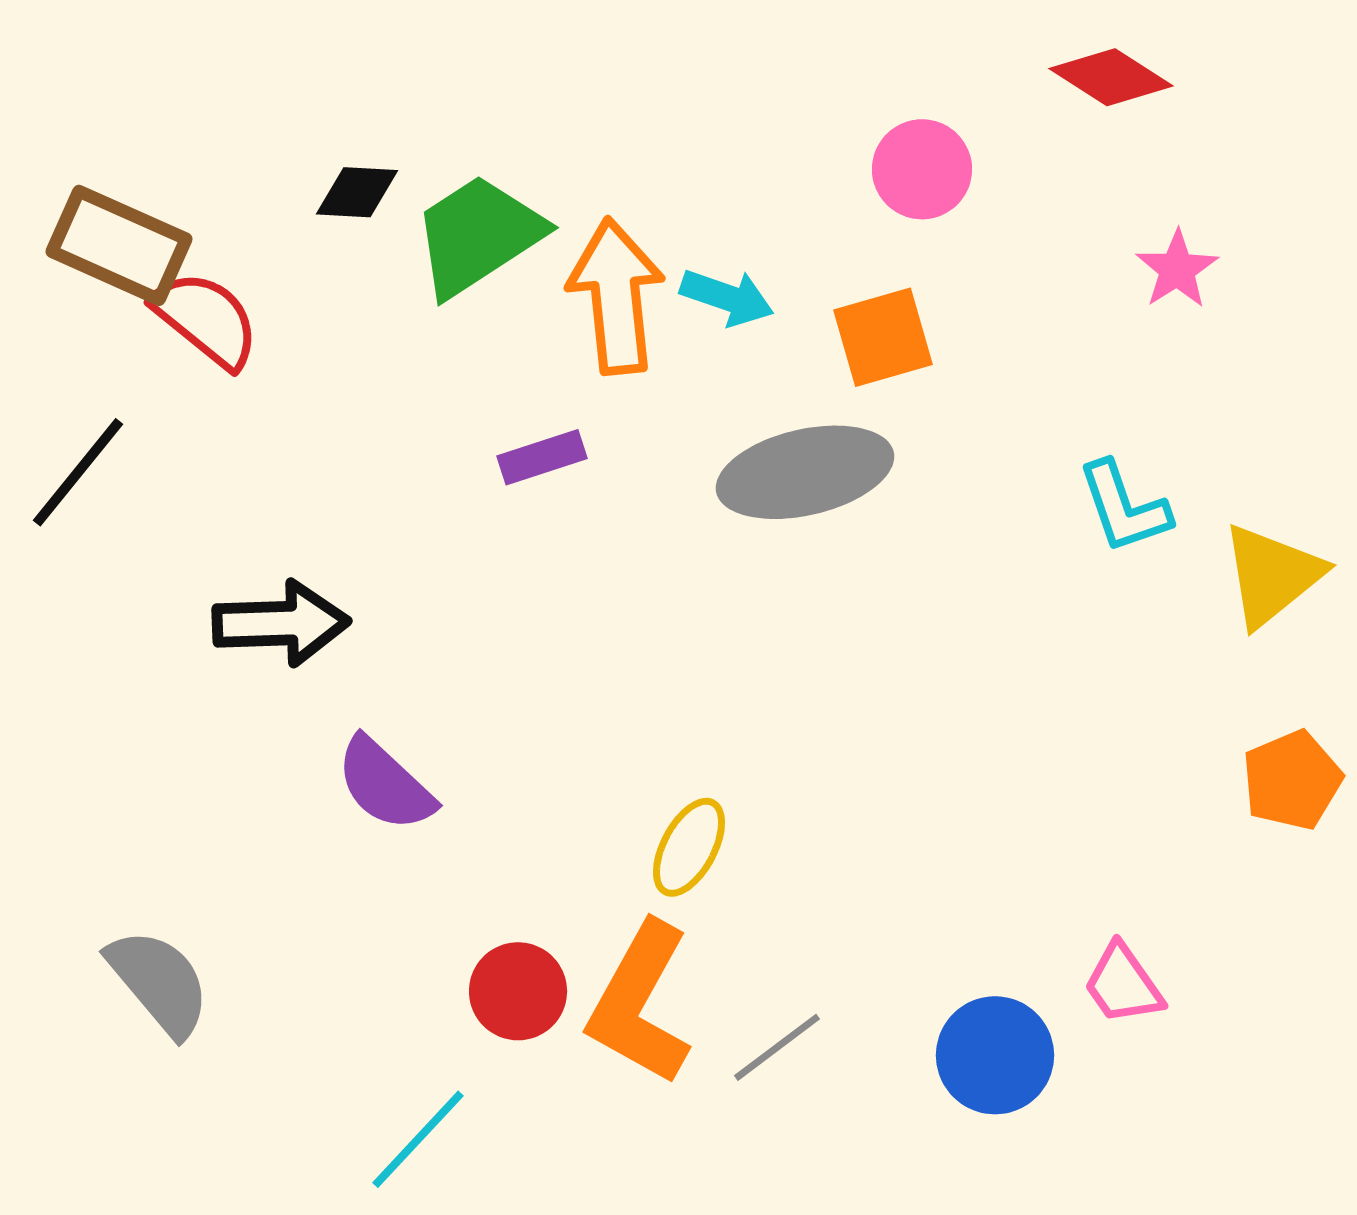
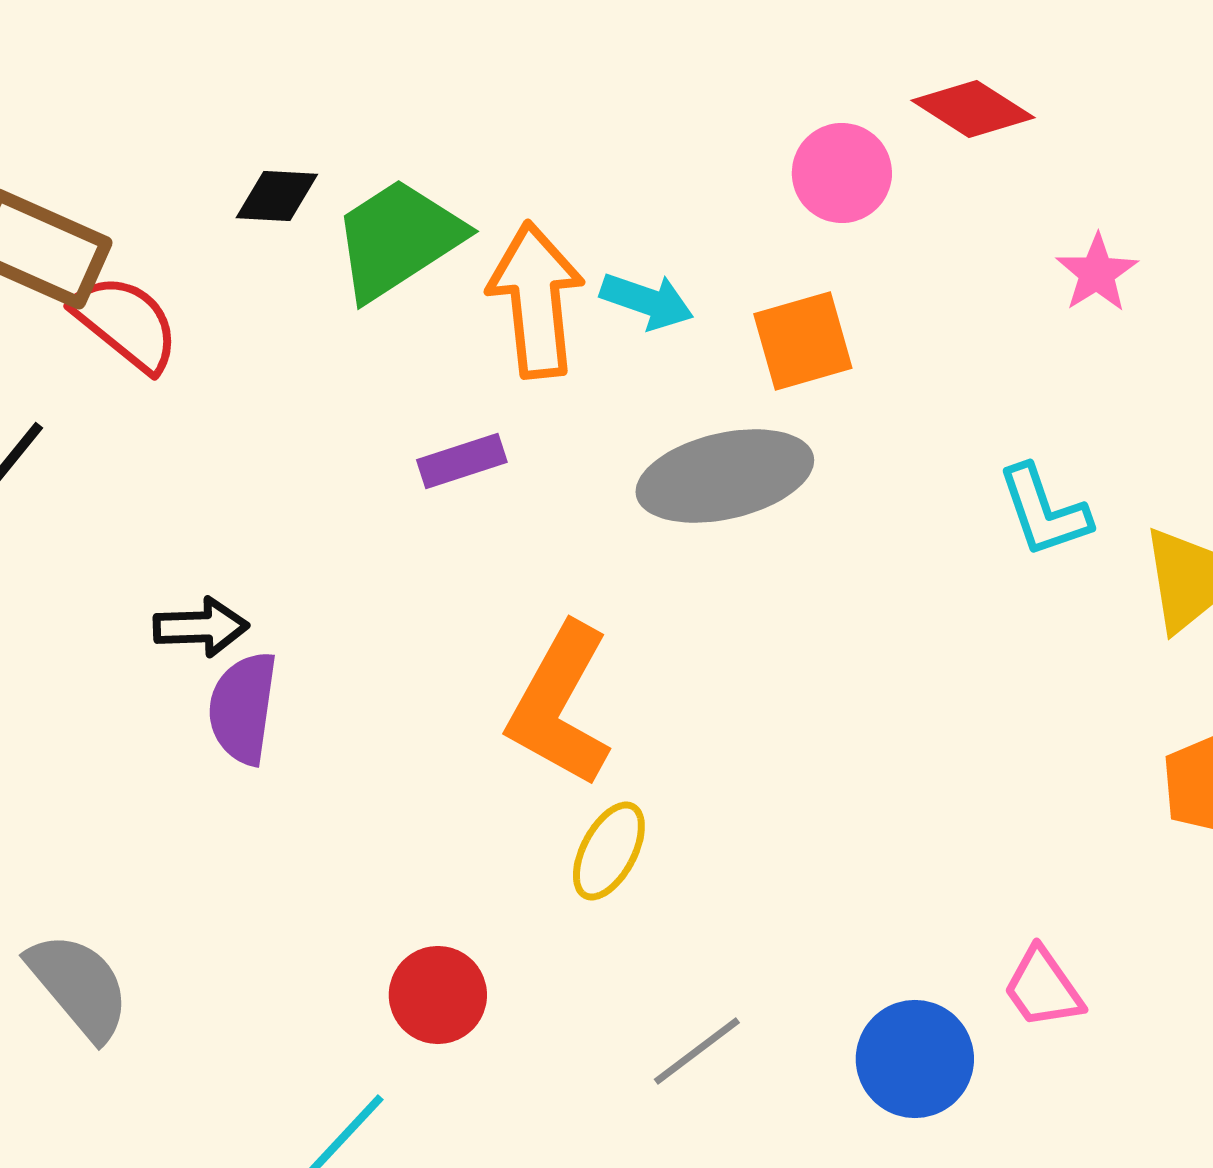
red diamond: (1111, 77) -> (973, 109), moved
black arrow: (281, 623) -> (201, 627), size x0.7
purple semicircle: (385, 784) -> (243, 708), moved, turned 55
orange L-shape: (640, 1003) -> (560, 705), moved

